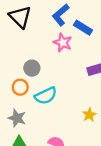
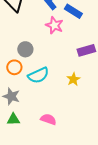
yellow star: (89, 115) -> (73, 79), moved

